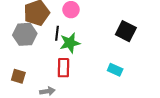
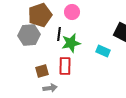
cyan rectangle: (115, 70) -> (103, 51), moved
brown square: (18, 76) -> (42, 71), moved, turned -32

